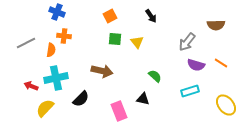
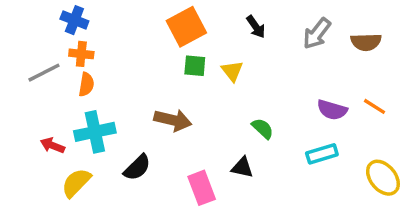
blue cross: (57, 12) -> (74, 20), moved
orange square: (110, 16) -> (186, 27), size x1.6
orange cross: (64, 36) -> (81, 54), moved
gray arrow: (187, 42) -> (317, 34), moved

